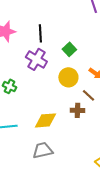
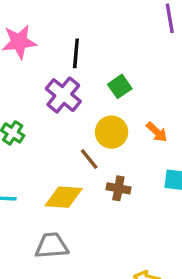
brown line: (88, 95) -> (89, 159), moved

